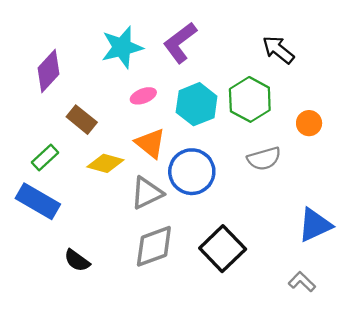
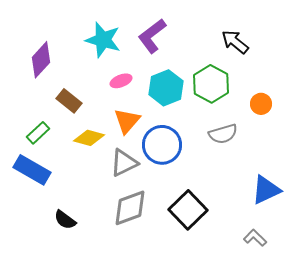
cyan star: (122, 47) -> (103, 40), turned 30
orange triangle: (150, 143) -> (127, 121), turned 32

